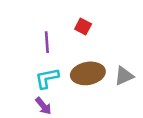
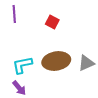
purple line: (47, 42) -> (14, 14), moved

